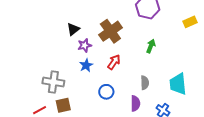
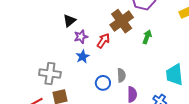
brown cross: (110, 31) -> (122, 21), moved
red arrow: (114, 62) -> (103, 41), moved
gray semicircle: (145, 83) -> (121, 75), moved

